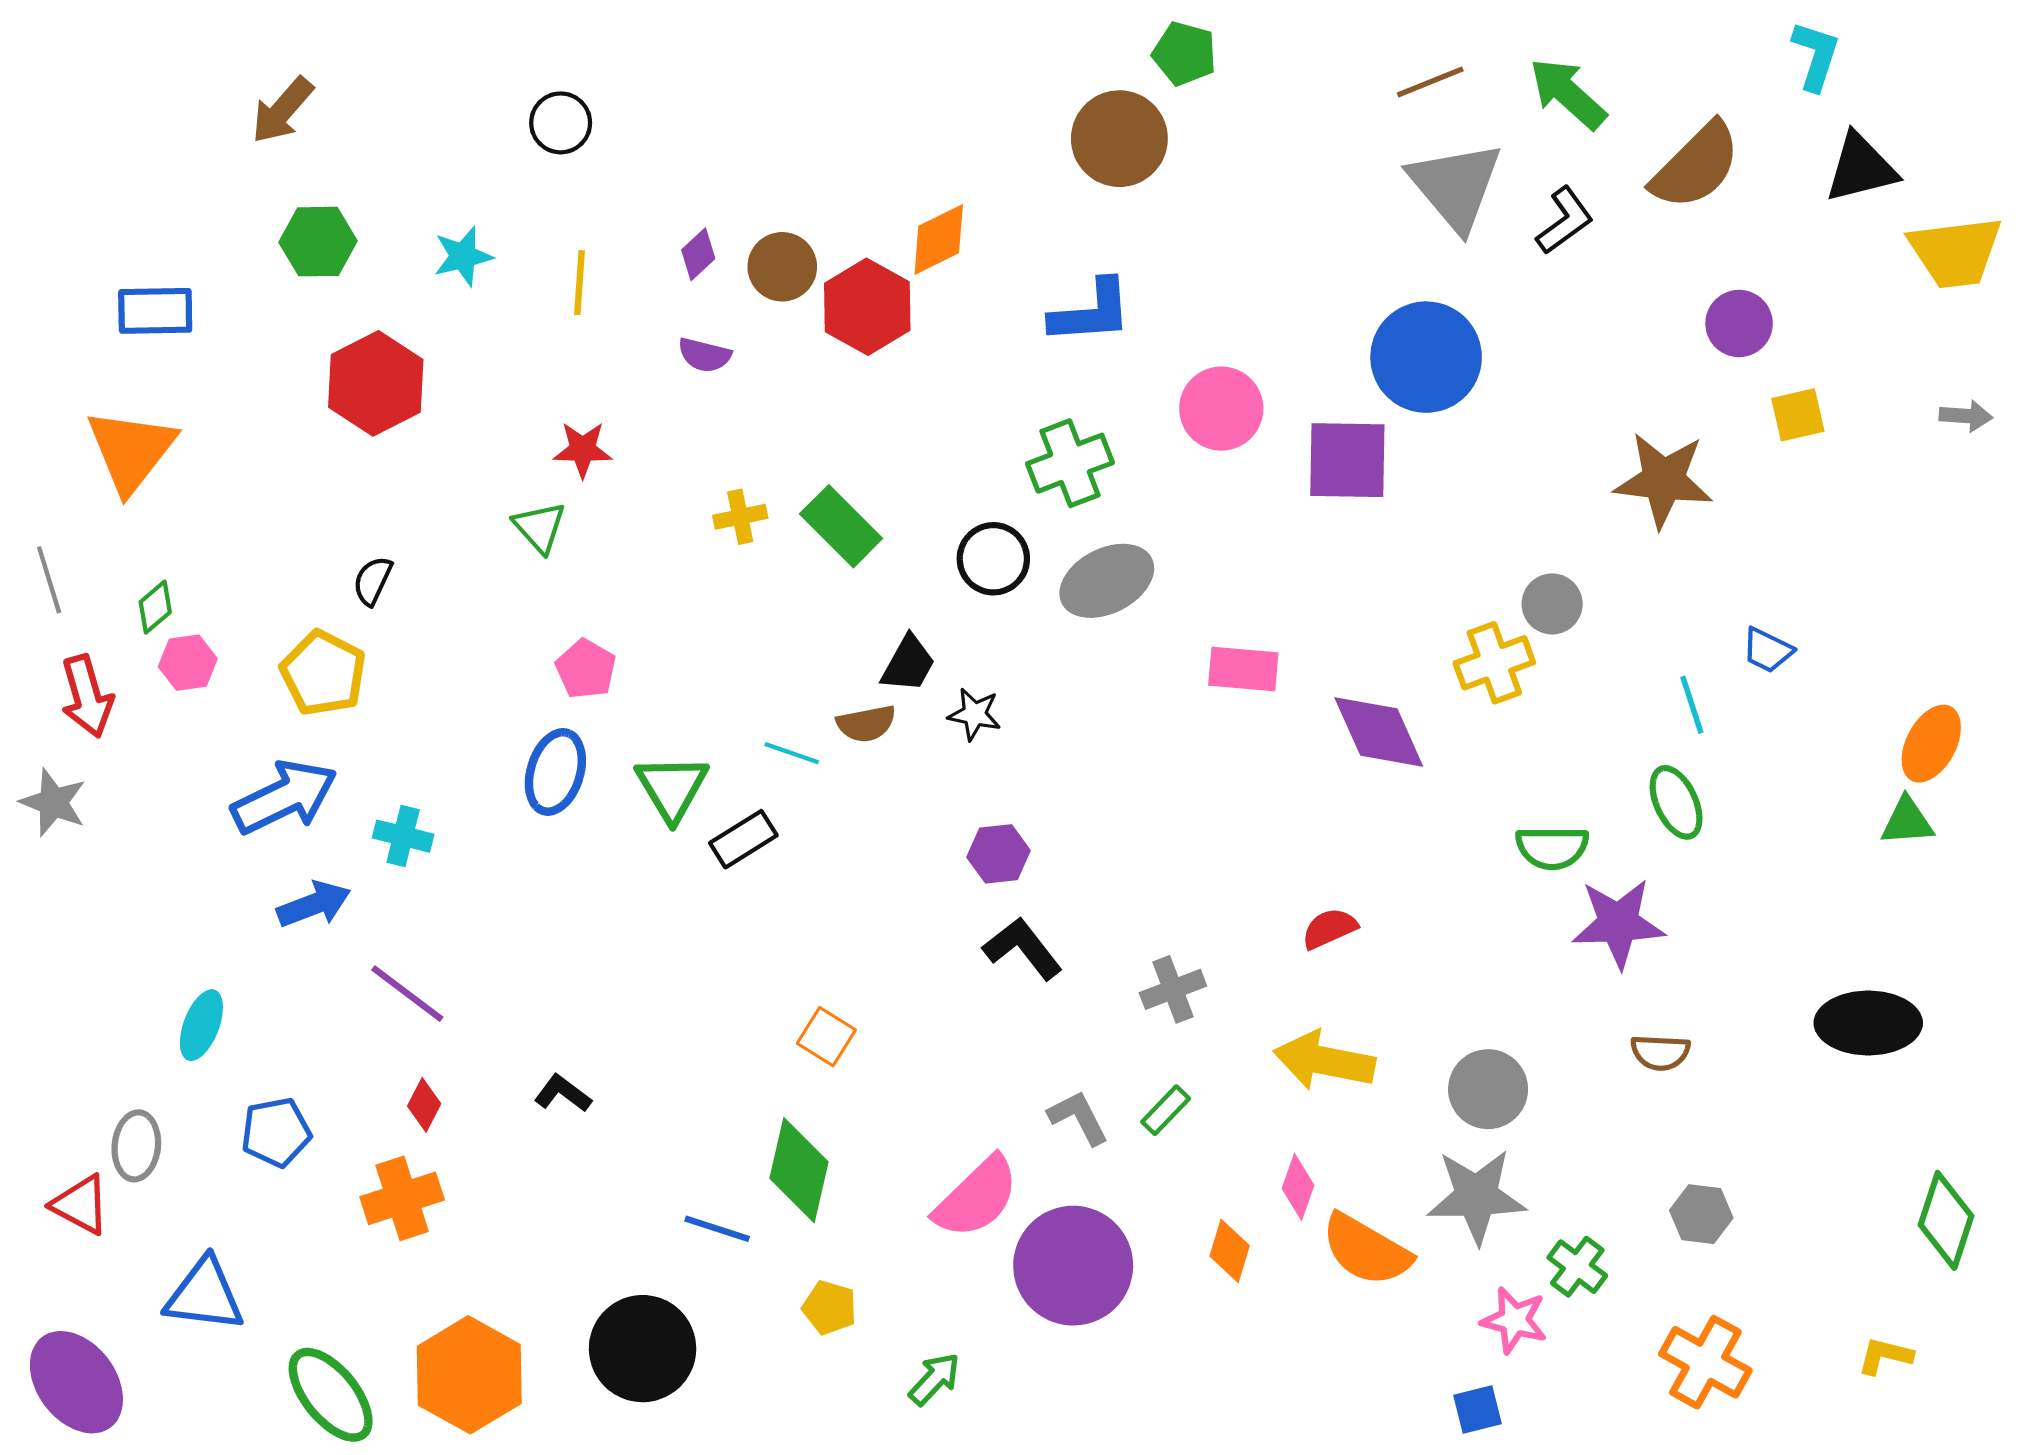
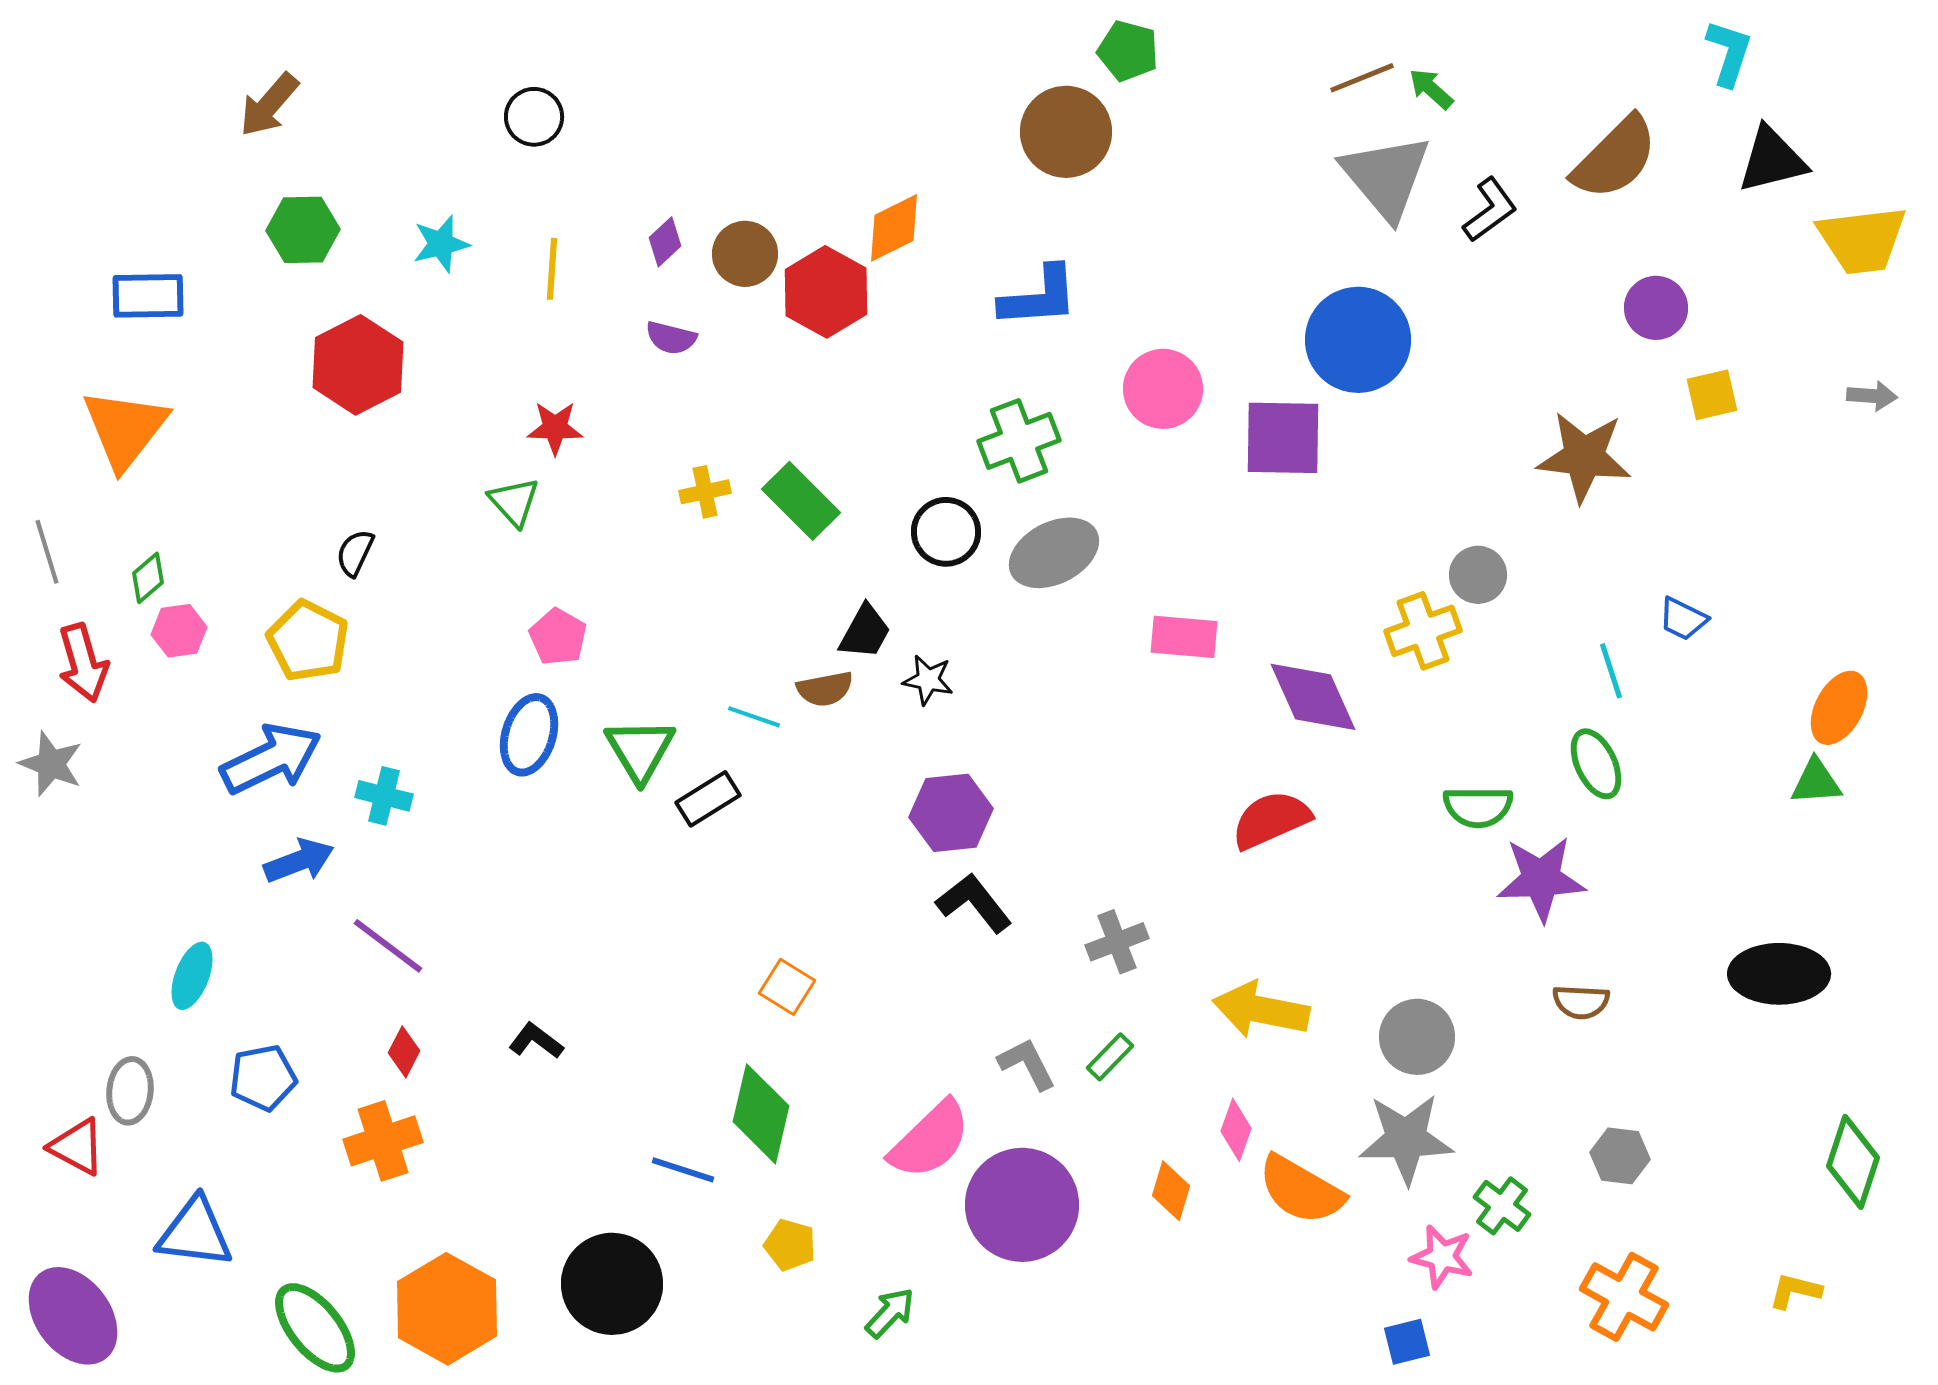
green arrow: (1568, 93) -> (1431, 89), moved, size x0.6
purple hexagon: (999, 854) -> (951, 813), size x1.4
red semicircle: (1329, 928) -> (1271, 820), moved, size x1.5

